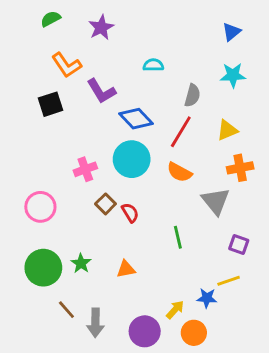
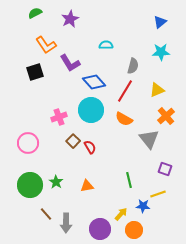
orange cross: (240, 168) -> (166, 116), turned -30
green line: (178, 237) -> (129, 180), moved

